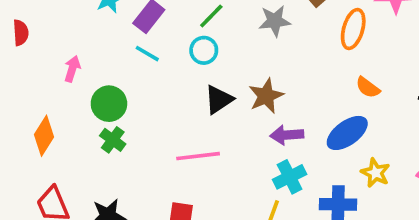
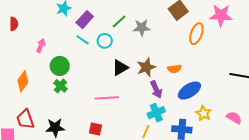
gray star: (275, 21) -> (142, 28), moved
cyan circle: (204, 50) -> (105, 41), moved
orange semicircle: (368, 87) -> (174, 69), moved, turned -48
purple arrow: (287, 135) -> (156, 89), turned -114

